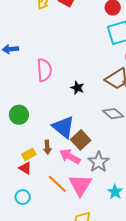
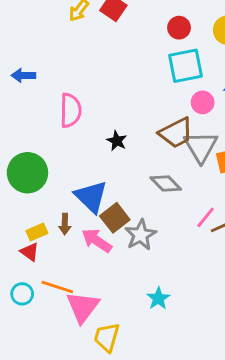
green circle: (19, 115) -> (27, 173), size x1.4
gray star: (99, 162) -> (141, 235), moved
orange line: (57, 184) -> (57, 287), moved, turned -30
pink triangle: (80, 185) -> (83, 307), moved

